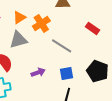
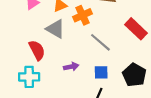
red rectangle: (92, 28) -> (136, 29), size x1.5
gray triangle: (18, 40) -> (55, 29), turned 36

